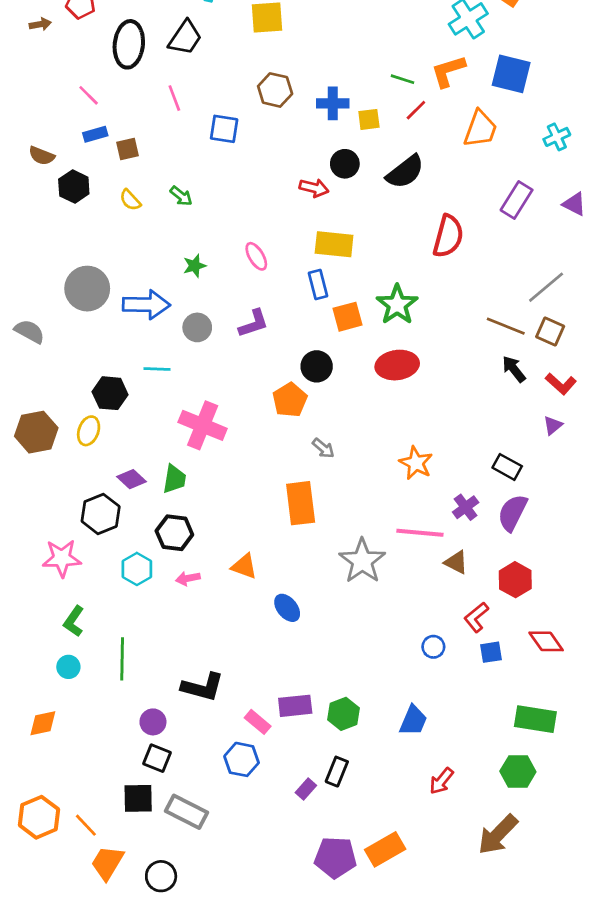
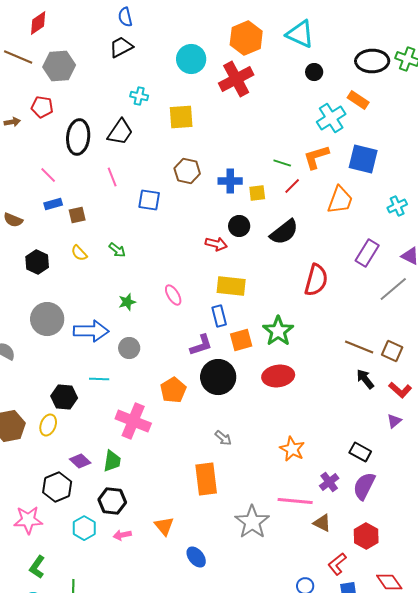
black hexagon: (74, 187) -> (37, 262), moved
gray line: (546, 287) -> (393, 289), moved
purple L-shape: (254, 323) -> (201, 345), moved
black circle: (317, 366) -> (218, 377), size x1.5
orange pentagon: (290, 400) -> (173, 390), moved
orange triangle: (244, 566) -> (164, 526), turned 30

